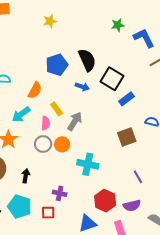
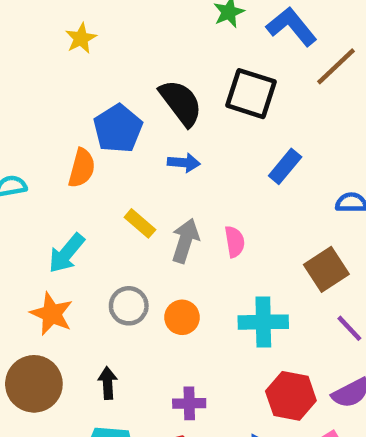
black square: (112, 79) -> (251, 94), moved
orange semicircle: (35, 90) -> (82, 168), moved
pink semicircle: (46, 123) -> (235, 242), moved
brown square: (127, 137) -> (326, 269), moved
orange circle: (62, 144) -> (182, 317), moved
cyan cross: (88, 164) -> (263, 322), moved

